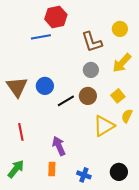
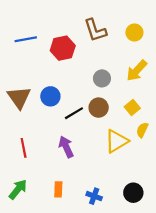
red hexagon: (56, 17) -> (63, 48), moved
blue line: (41, 37) -> (26, 39), moved
brown L-shape: (92, 42) -> (95, 30), moved
purple arrow: (59, 146) -> (66, 147), moved

